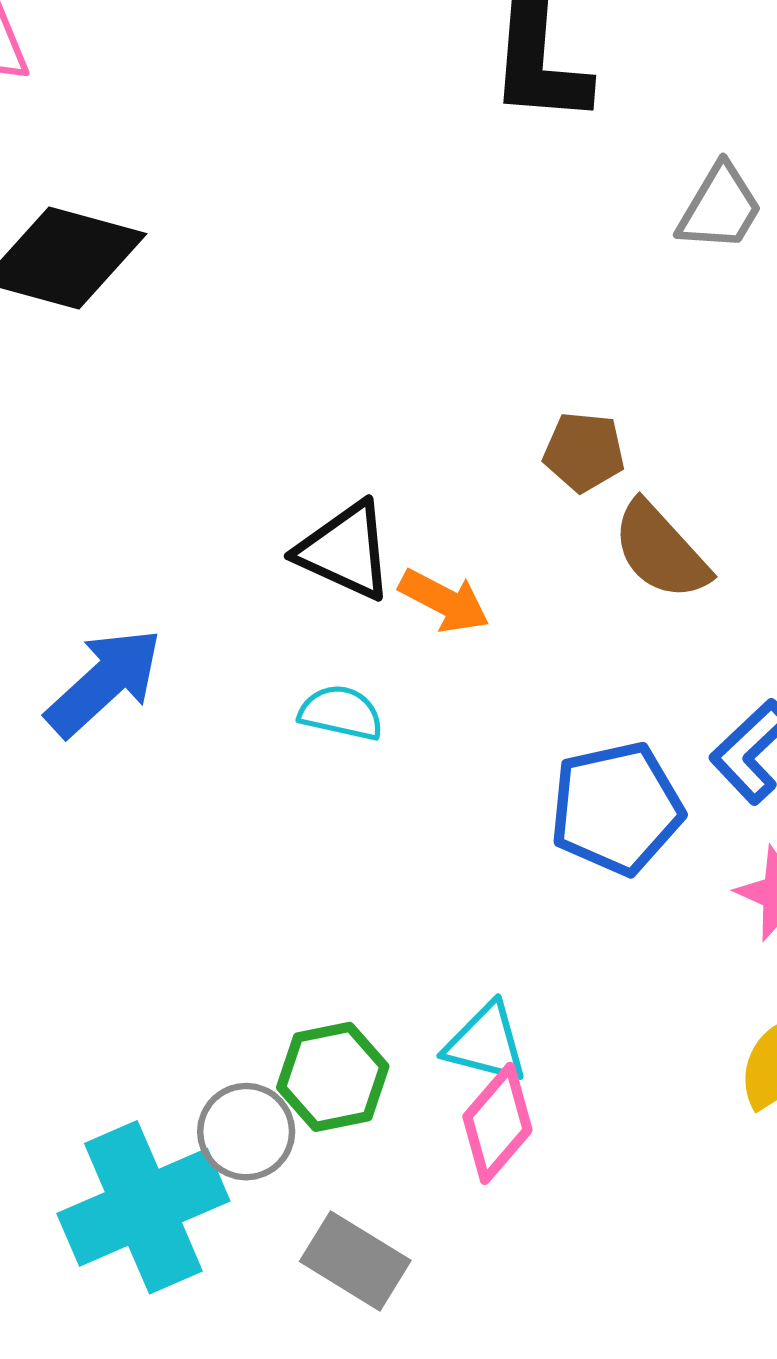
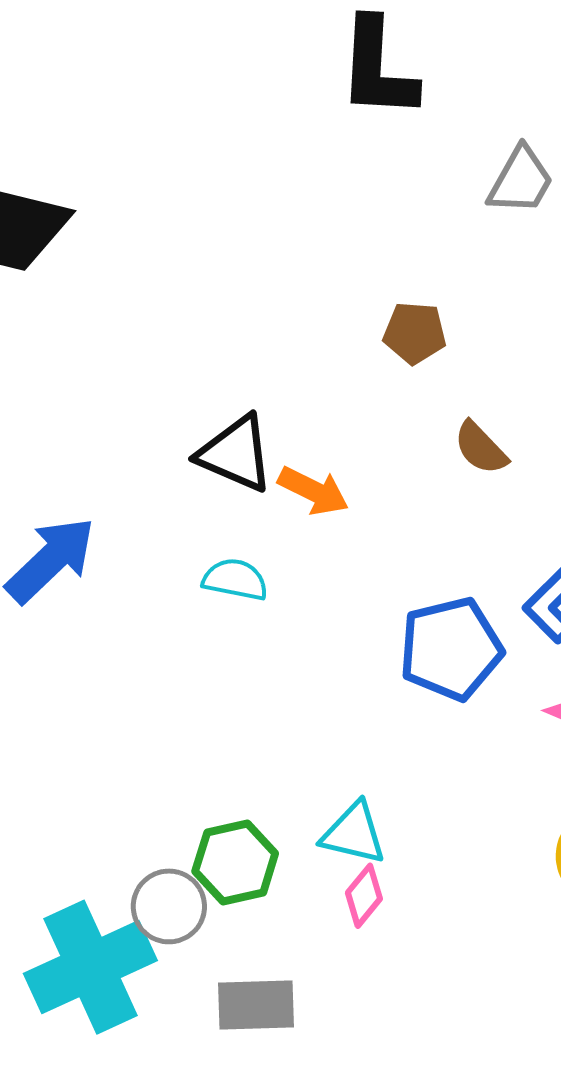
brown pentagon: (584, 452) -> (415, 333), moved
brown semicircle: (661, 551) -> (481, 448), size x0.7
pink diamond: (497, 1123) -> (364, 896), size x0.7
gray rectangle: (355, 1261) -> (256, 1005), turned -32

